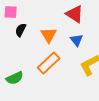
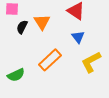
orange triangle: (49, 35) -> (42, 22), moved

